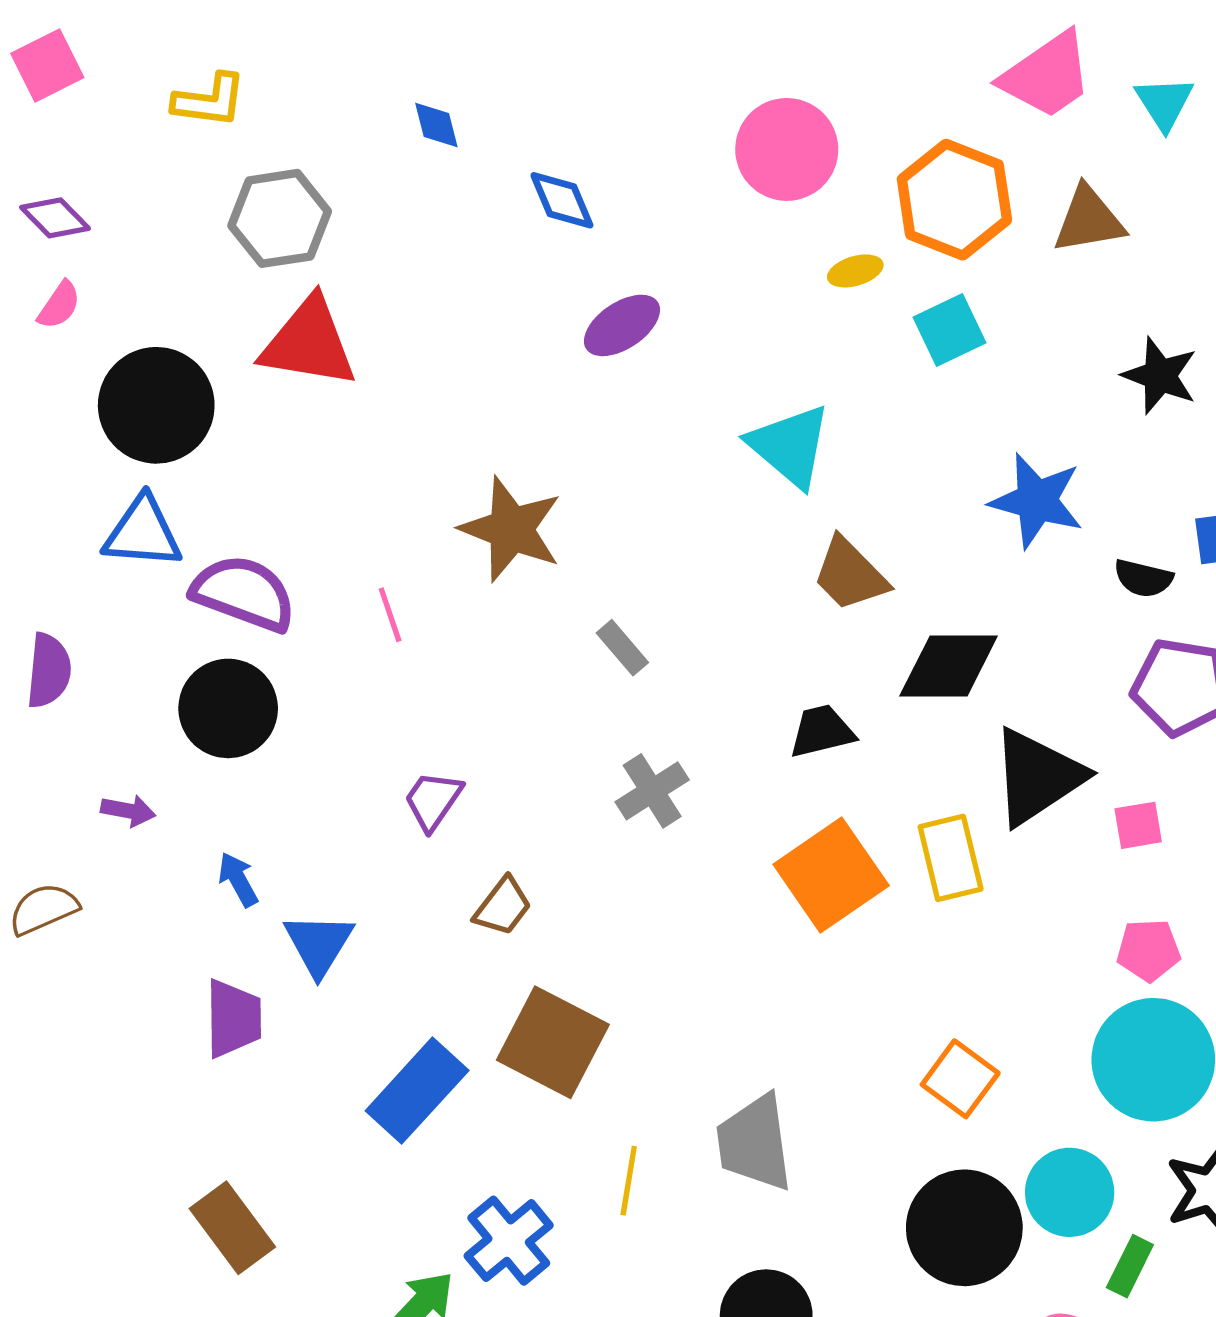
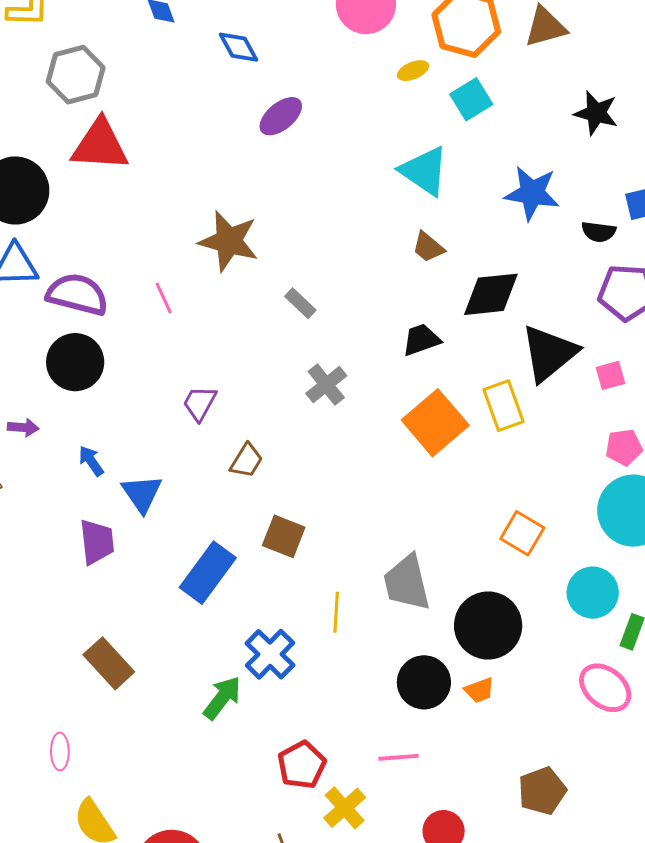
cyan triangle: (790, 446) -> (424, 171), moved
brown trapezoid: (850, 574) -> (428, 247), size x0.7
brown square: (553, 1042) -> (284, 536), size x0.7
black circle: (964, 1228) -> (488, 626), moved

